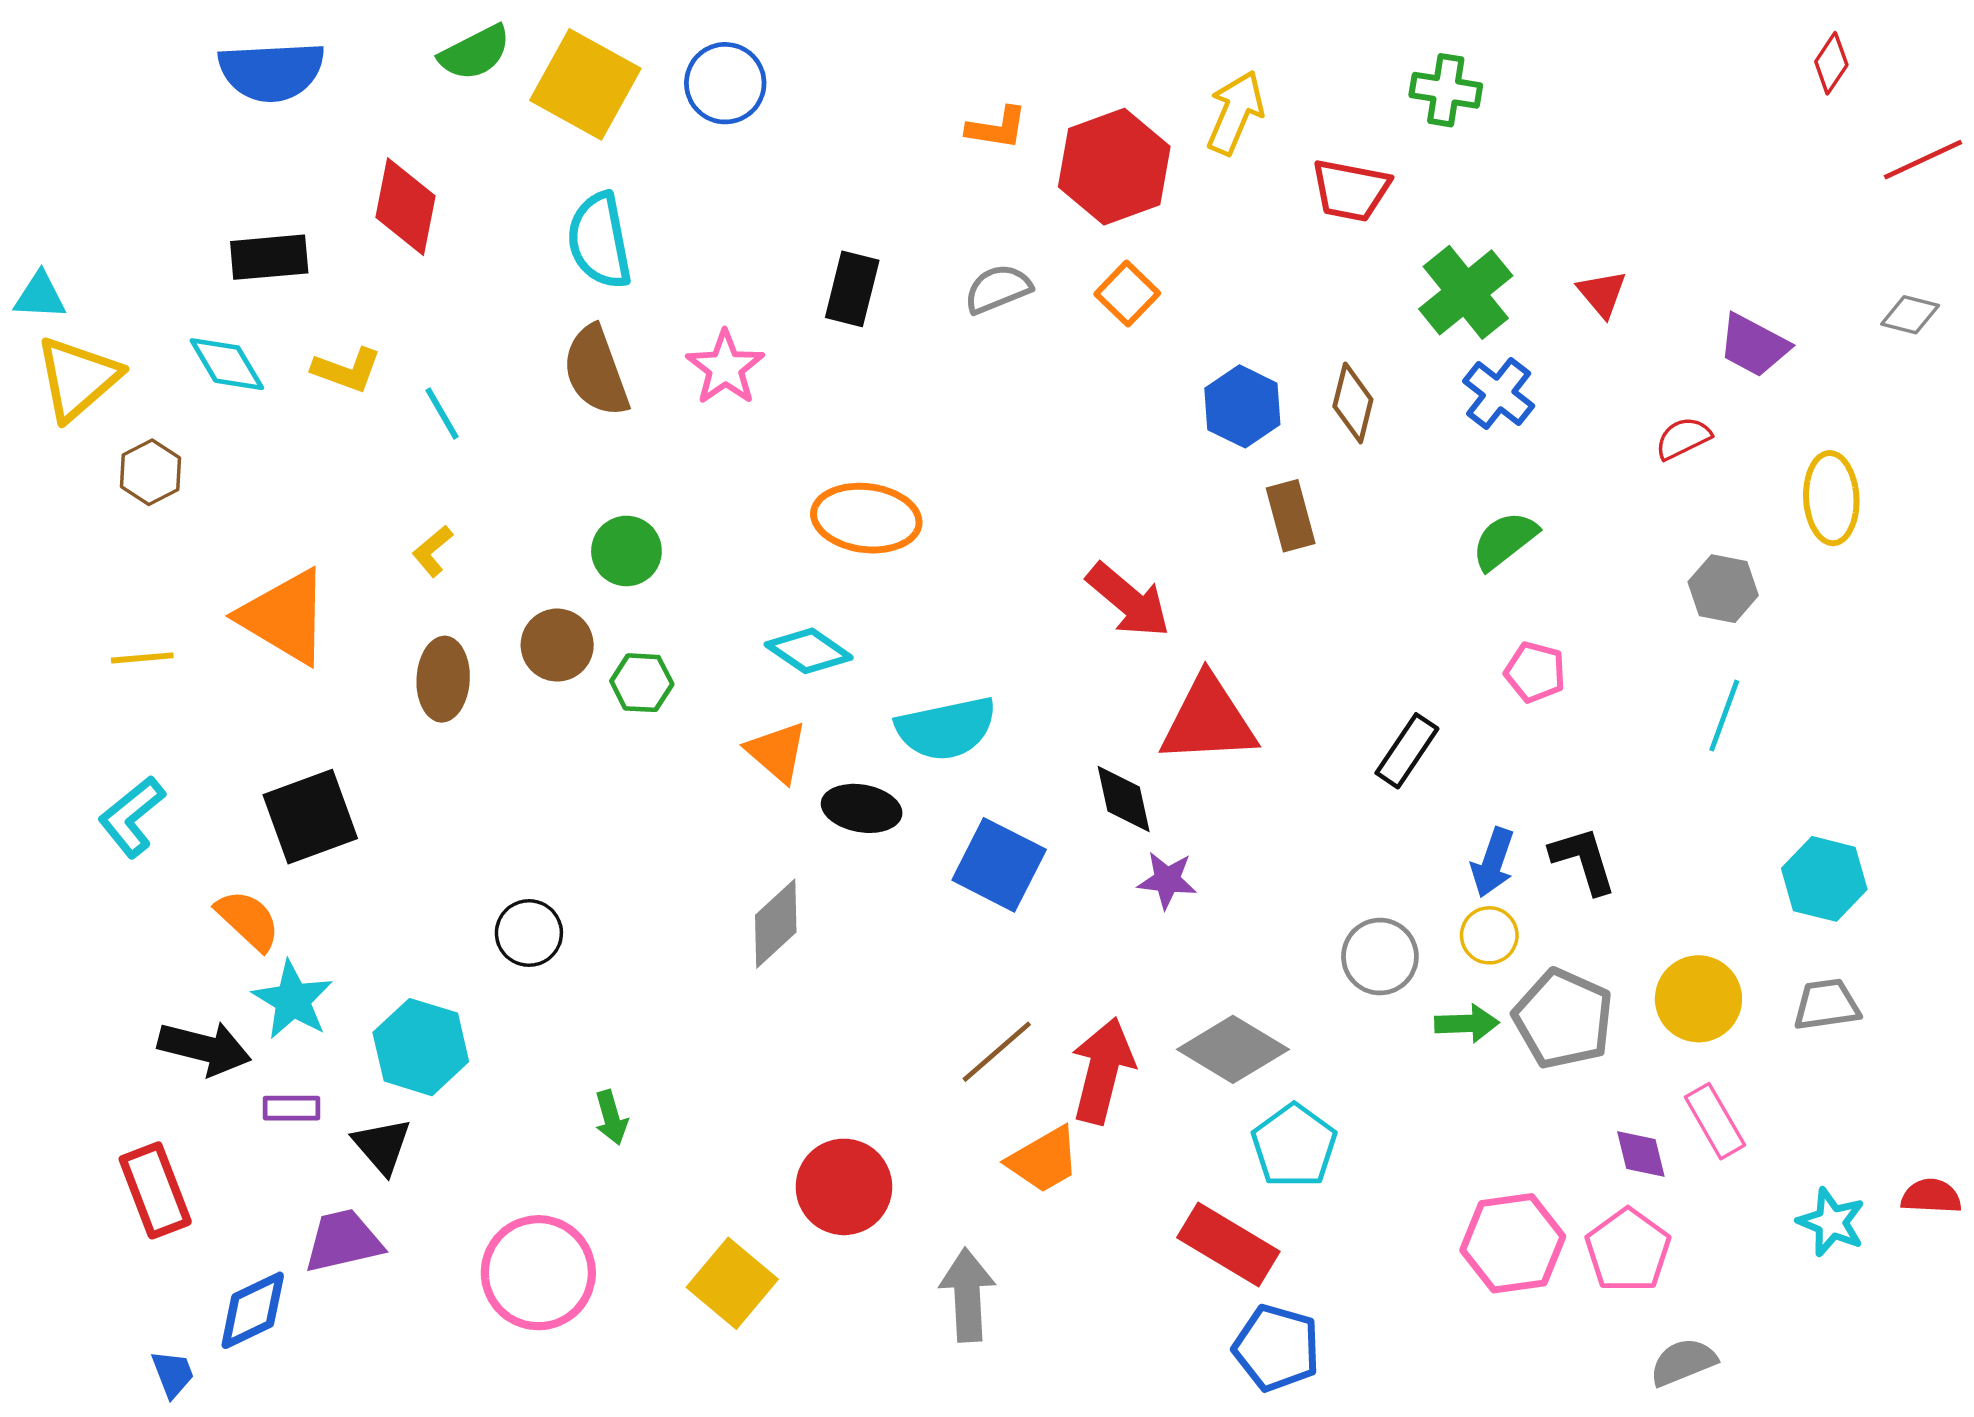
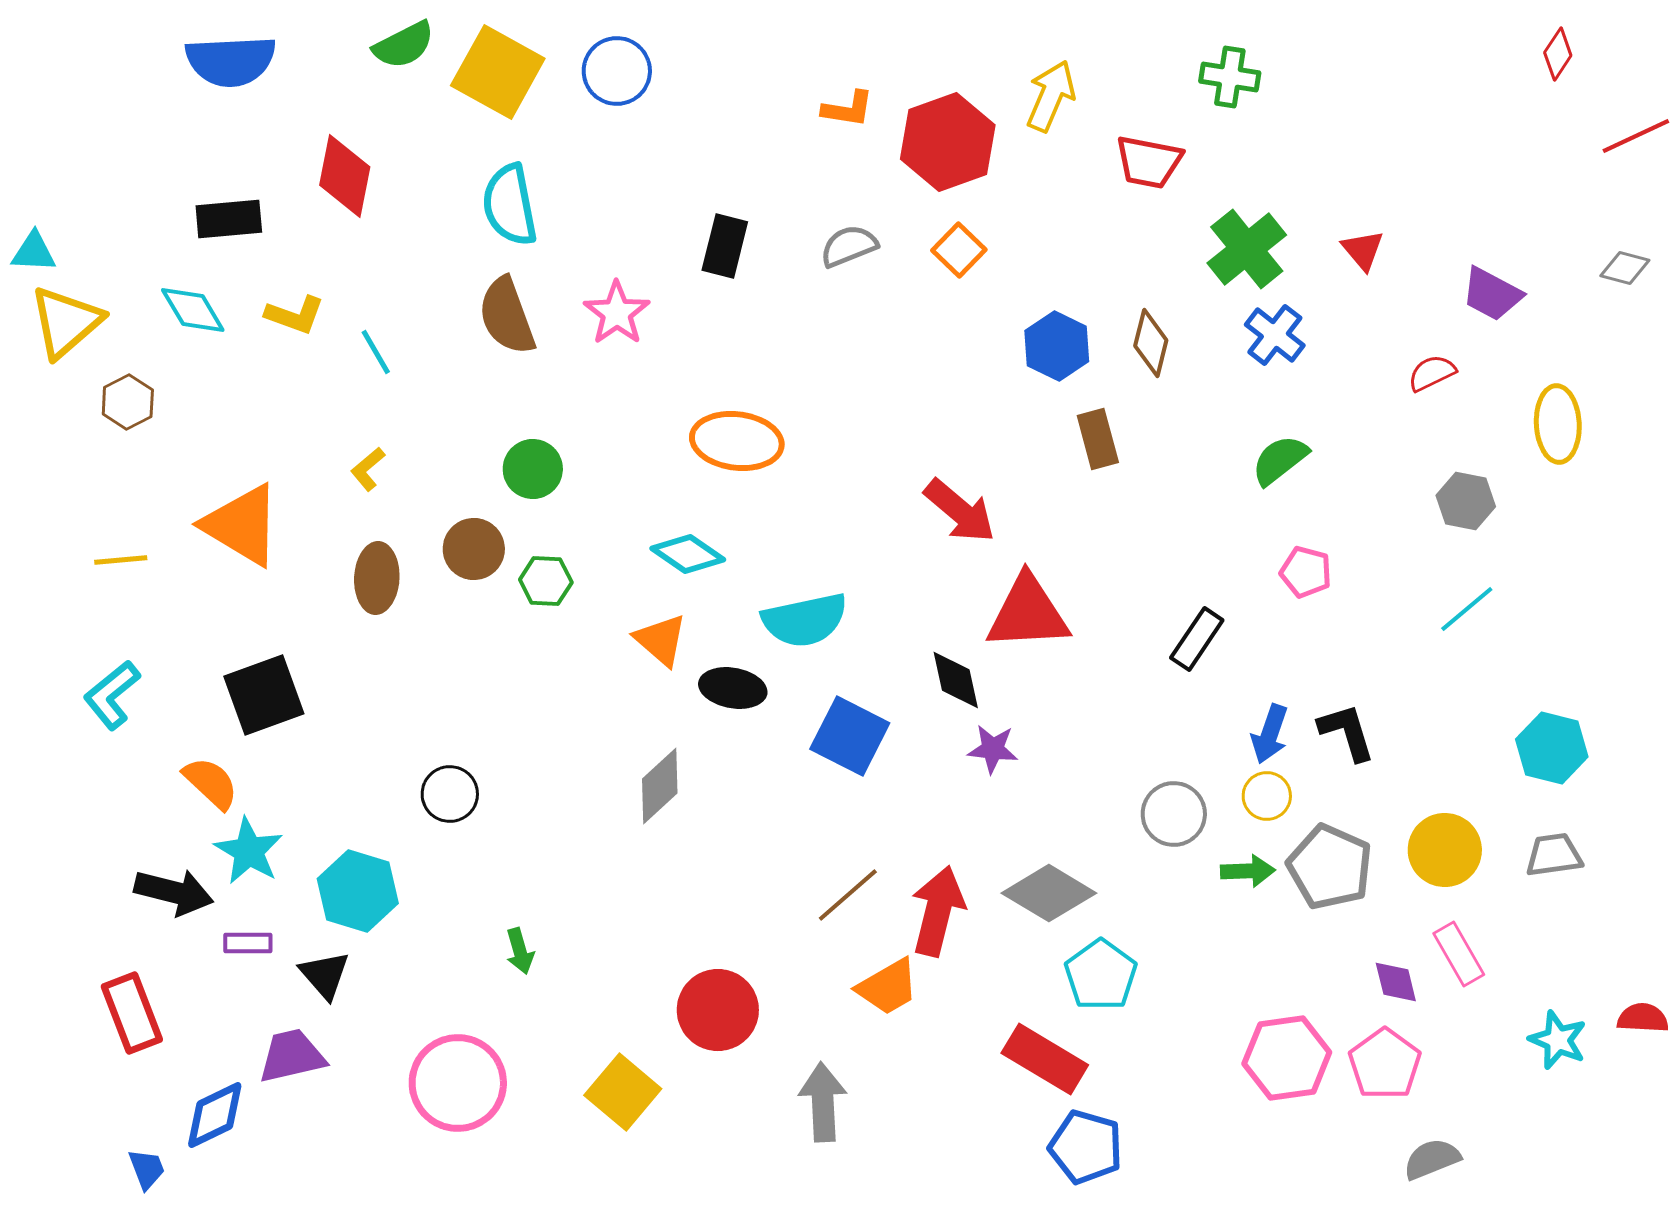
cyan line: (1724, 716) -> (1467, 609), turned 30

